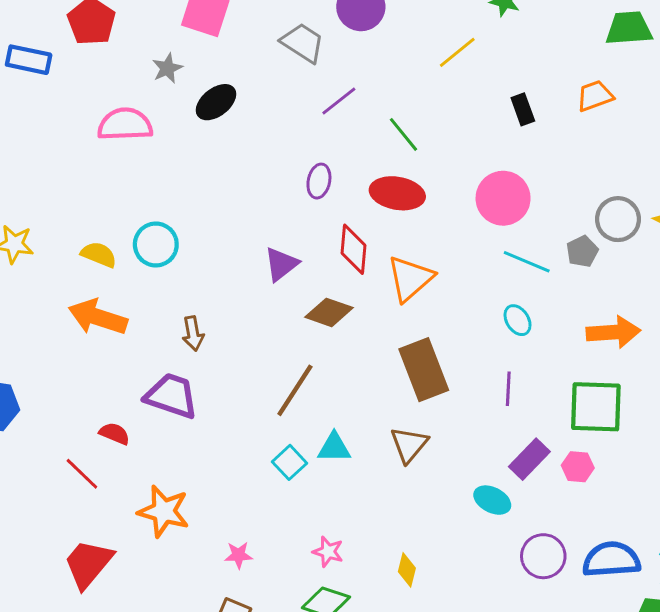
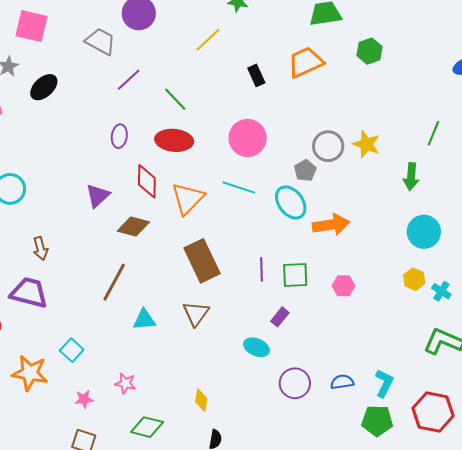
orange trapezoid: (595, 96) -> (306, 62), size x1.4
cyan line: (527, 262) -> (239, 187), moved
cyan ellipse: (518, 320) -> (291, 202), moved, size x1.6
green square: (596, 407) -> (295, 275), moved, size x0.7
purple rectangle: (529, 459) -> (280, 317), size x0.7
cyan square: (289, 462) -> (72, 350), moved
pink hexagon: (578, 467) -> (343, 286), moved
pink star: (328, 552) -> (125, 383), moved
blue semicircle: (611, 560) -> (342, 382), size x0.6

